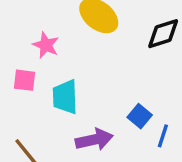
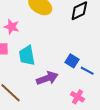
blue line: (163, 136) -> (87, 71), turned -72

